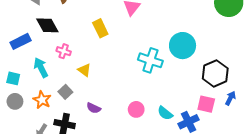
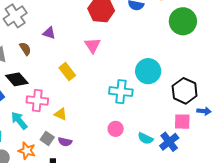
pink cross: (64, 51) -> (37, 100), size x1.5
blue arrow: (230, 98) -> (204, 111), turned 80
purple semicircle: (94, 108) -> (65, 142), moved
pink circle: (136, 109) -> (116, 129), moved

